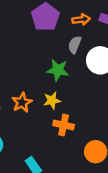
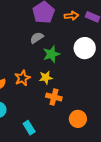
gray semicircle: (75, 45) -> (37, 38), moved, turned 32
green star: (58, 70) -> (51, 54), turned -30

